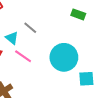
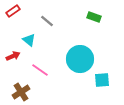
gray line: (30, 28) -> (47, 21), moved
pink line: (23, 56) -> (40, 70), moved

